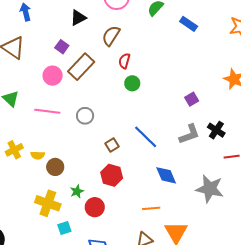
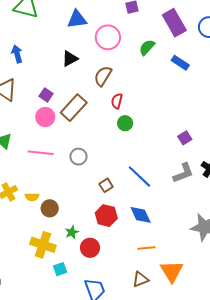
purple square: (62, 47) -> (46, 95), moved
blue diamond: (166, 175) -> (141, 215), moved

